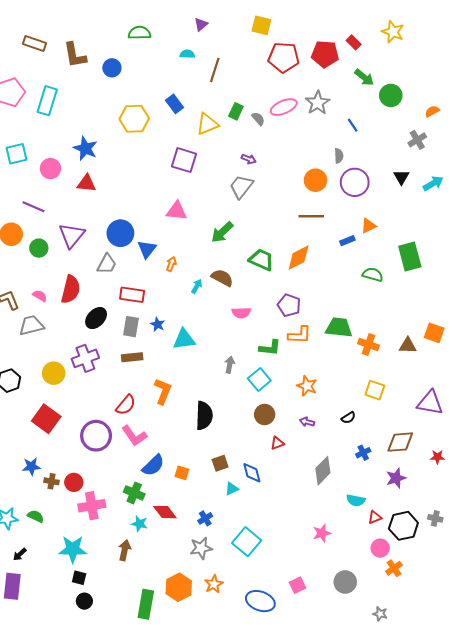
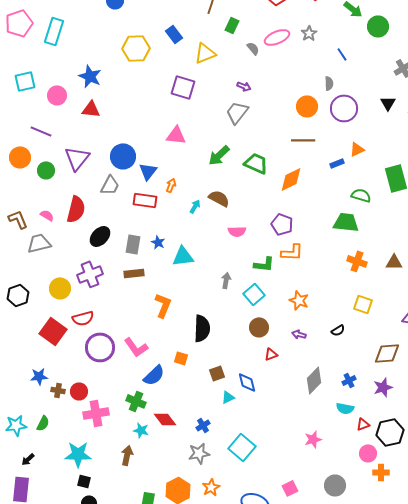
gray star: (318, 103) -> (309, 33), size x0.7
green rectangle: (236, 111) -> (232, 25), moved
green trapezoid: (261, 260) -> (256, 163), moved
red rectangle: (132, 295) -> (145, 200), moved
green trapezoid: (339, 328) -> (346, 222), moved
red semicircle: (126, 405) -> (83, 318), moved, turned 35
blue cross: (363, 453) -> (349, 380), moved
orange square: (182, 473) -> (181, 358), moved
green semicircle: (36, 516) -> (43, 423), turned 91
orange cross: (394, 568) -> (381, 472), turned 35

